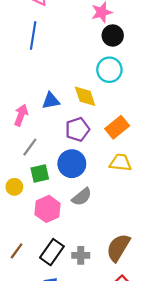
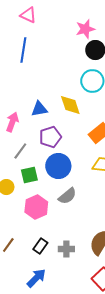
purple pentagon: (77, 129) -> (50, 137), moved
black rectangle: (52, 252) -> (40, 246), size x0.7

